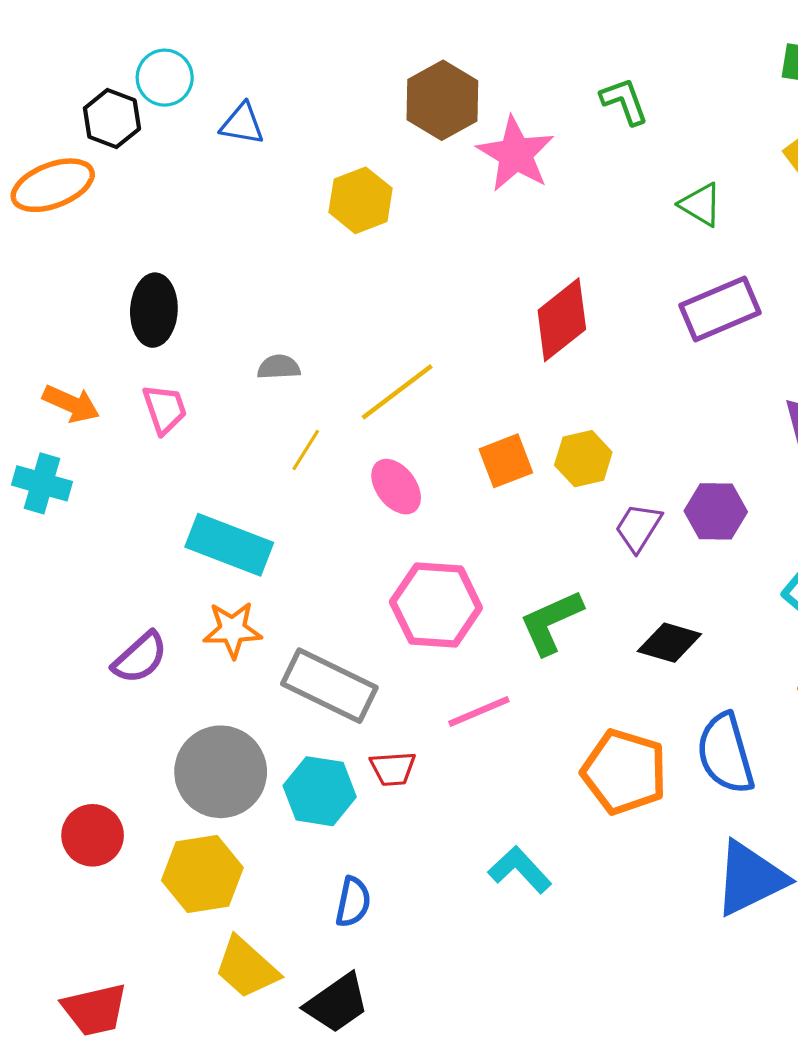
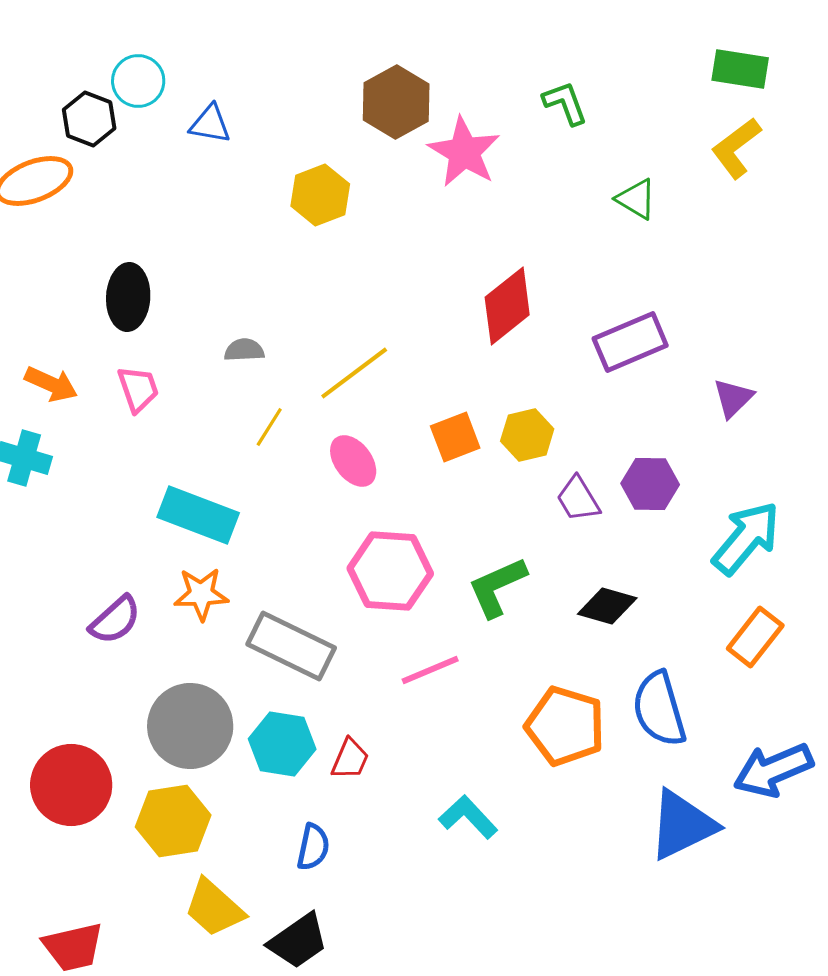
purple rectangle: (720, 309) -> (630, 342), moved
purple trapezoid: (638, 527) -> (578, 499), turned -63
red trapezoid: (393, 769) -> (350, 759), moved, turned -63
red circle: (93, 835) -> (71, 785), size x1.4

